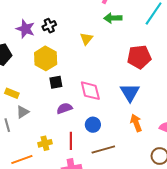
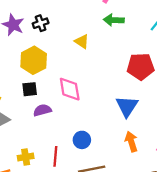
yellow triangle: (86, 39) -> (82, 41), turned -40
black square: (56, 82) -> (30, 89), moved
pink diamond: (90, 91) -> (70, 89), moved
purple semicircle: (64, 108) -> (42, 110), moved

